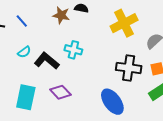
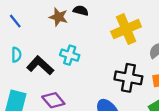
cyan semicircle: (24, 52) -> (16, 55), turned -56

